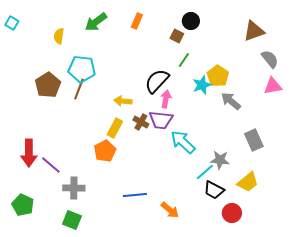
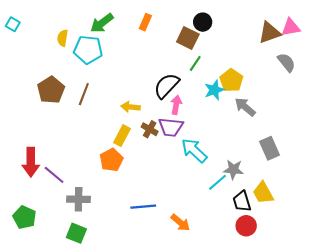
brown square: (177, 36) -> (188, 38), size x1.5
cyan pentagon: (82, 69) -> (88, 50), moved
pink triangle: (273, 86) -> (291, 27), moved
yellow trapezoid: (248, 182) -> (263, 193), turned 100
black trapezoid: (214, 190) -> (242, 201), moved, turned 45

